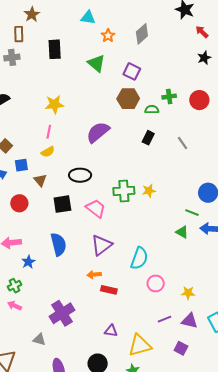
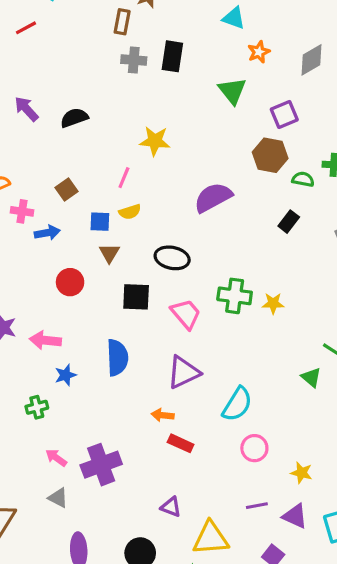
gray cross: (12, 57) -> (134, 60), moved
purple square: (132, 71) -> (284, 115), turned 30
pink line: (49, 132) -> (124, 178), moved
blue square: (21, 165) -> (100, 222), moved
pink arrow: (15, 306) -> (56, 458), moved

